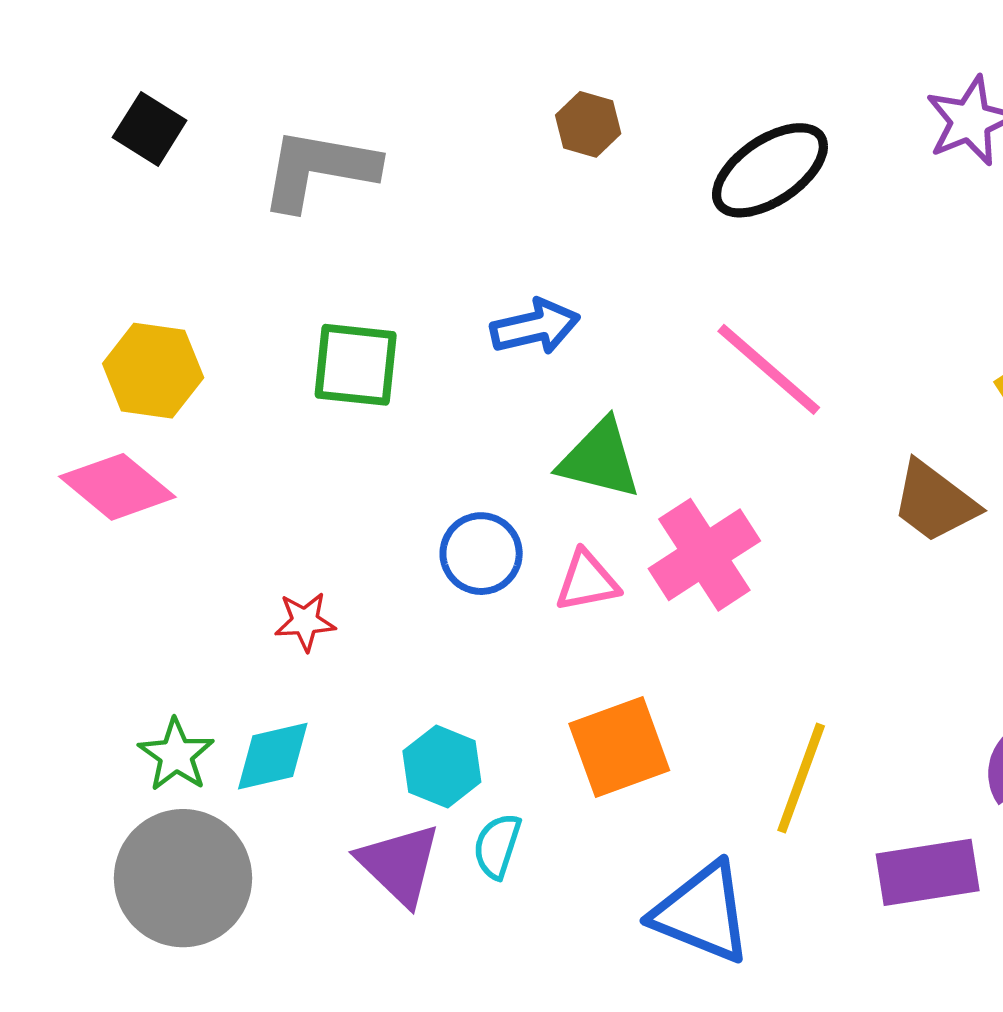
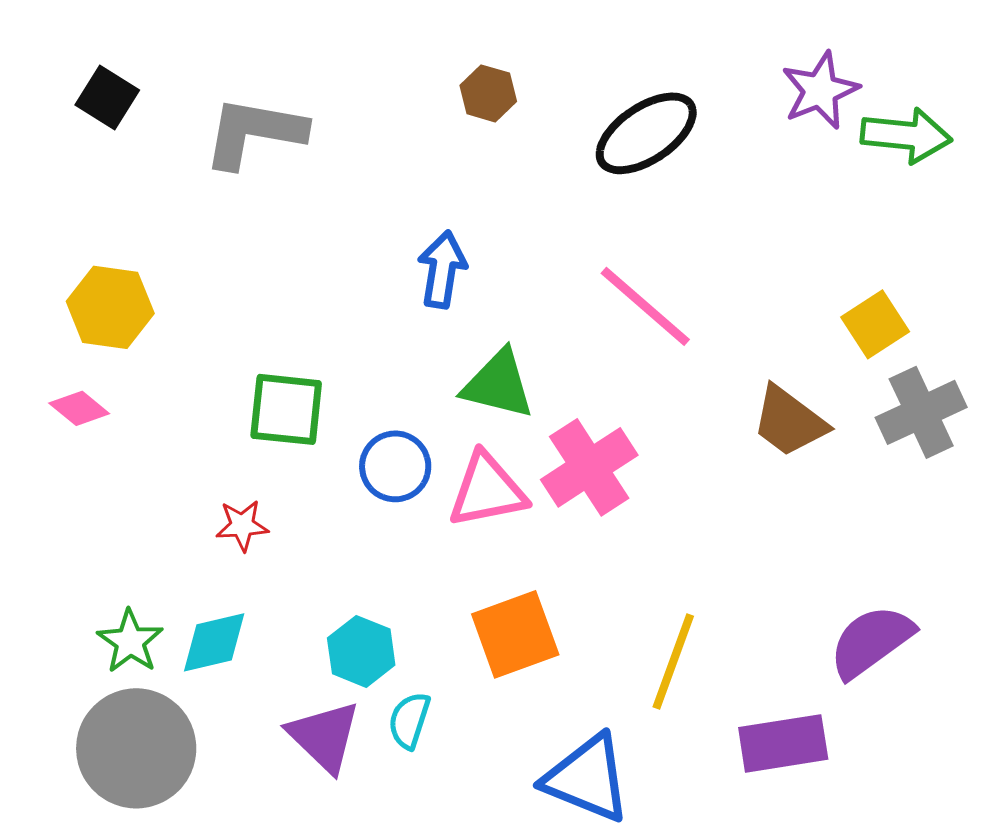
blue arrow: (535, 327) -> (442, 269), turned -68
green square: (356, 365) -> (286, 409), moved
pink diamond: (117, 487) -> (79, 408), size x0.6
pink triangle: (587, 581) -> (487, 490), size x1.4

